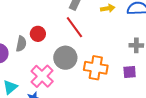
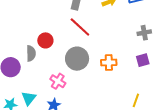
orange cross: (96, 68) -> (109, 63), size x0.7
pink cross: (42, 76) -> (58, 81), size x0.7

